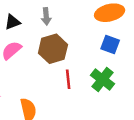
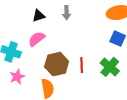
brown hexagon: (53, 49) -> (57, 64), moved

